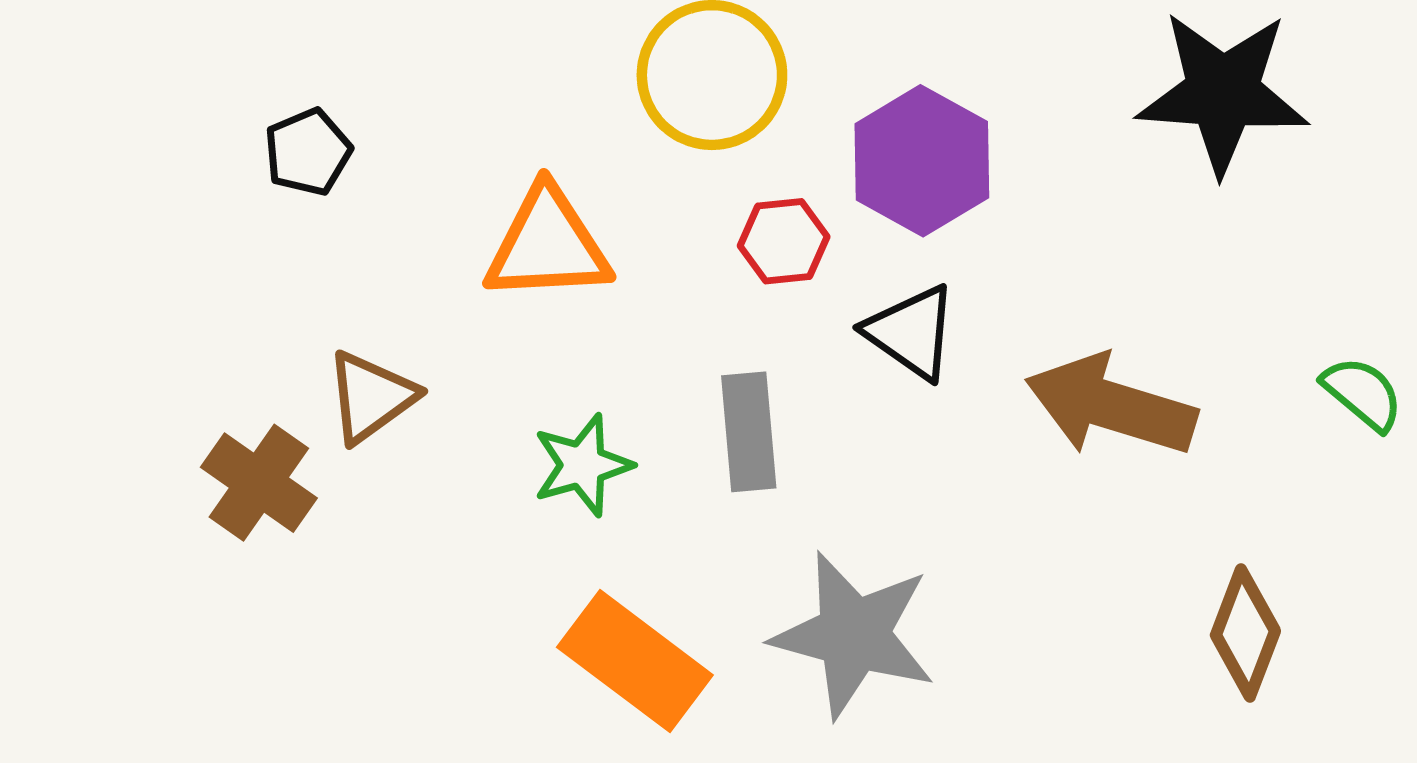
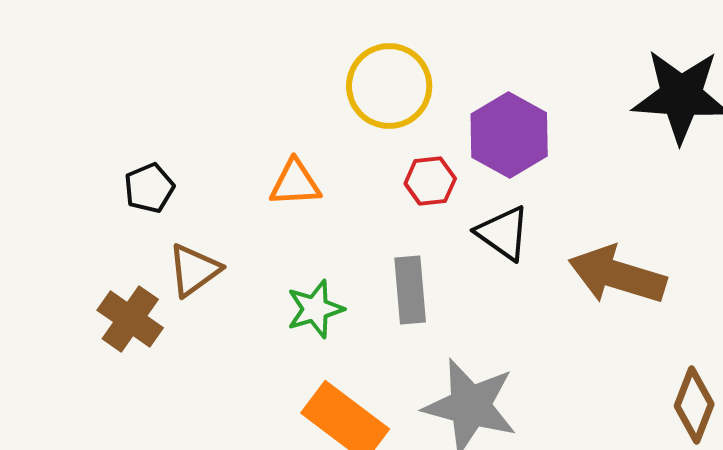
black pentagon: (308, 152) -> (149, 188), moved
orange triangle: (548, 245) -> (295, 183), size x0.7

